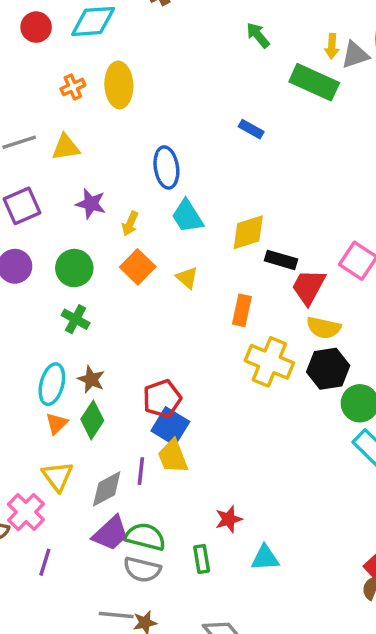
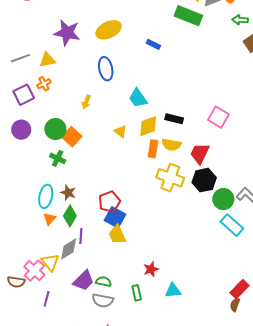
yellow ellipse: (119, 85) -> (109, 30), moved, turned 70
orange cross: (73, 87) -> (44, 84), moved
purple star: (91, 204) -> (67, 33), moved, size x1.5
cyan trapezoid: (187, 216) -> (138, 98), moved
yellow diamond: (248, 232) -> (148, 126), moved
orange square: (138, 267) -> (72, 137), moved
red trapezoid: (309, 287) -> (200, 153), moved
yellow semicircle: (324, 328) -> (171, 145), moved
purple line: (141, 471) -> (81, 236), moved
yellow triangle: (58, 476) -> (50, 262), moved
gray diamond: (107, 489) -> (69, 249), moved
green semicircle: (145, 537) -> (104, 282), size x0.7

